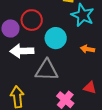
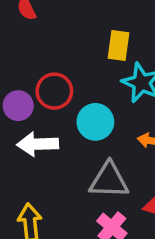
gray triangle: (47, 70) -> (109, 180), moved

